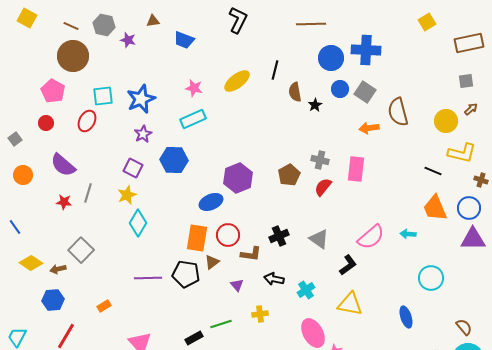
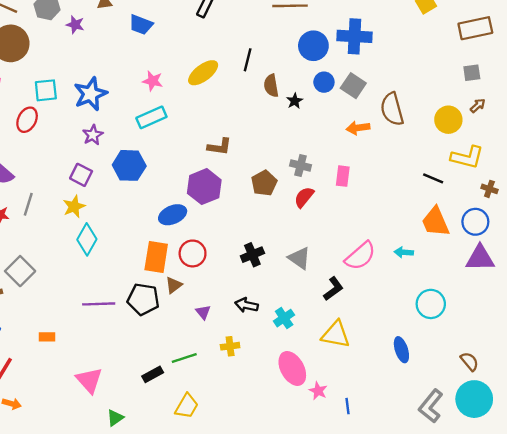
pink rectangle: (356, 169) -> (343, 176), size x0.7
brown L-shape: (251, 254) -> (220, 147), moved
orange rectangle: (104, 306) -> (47, 337), turned 32

